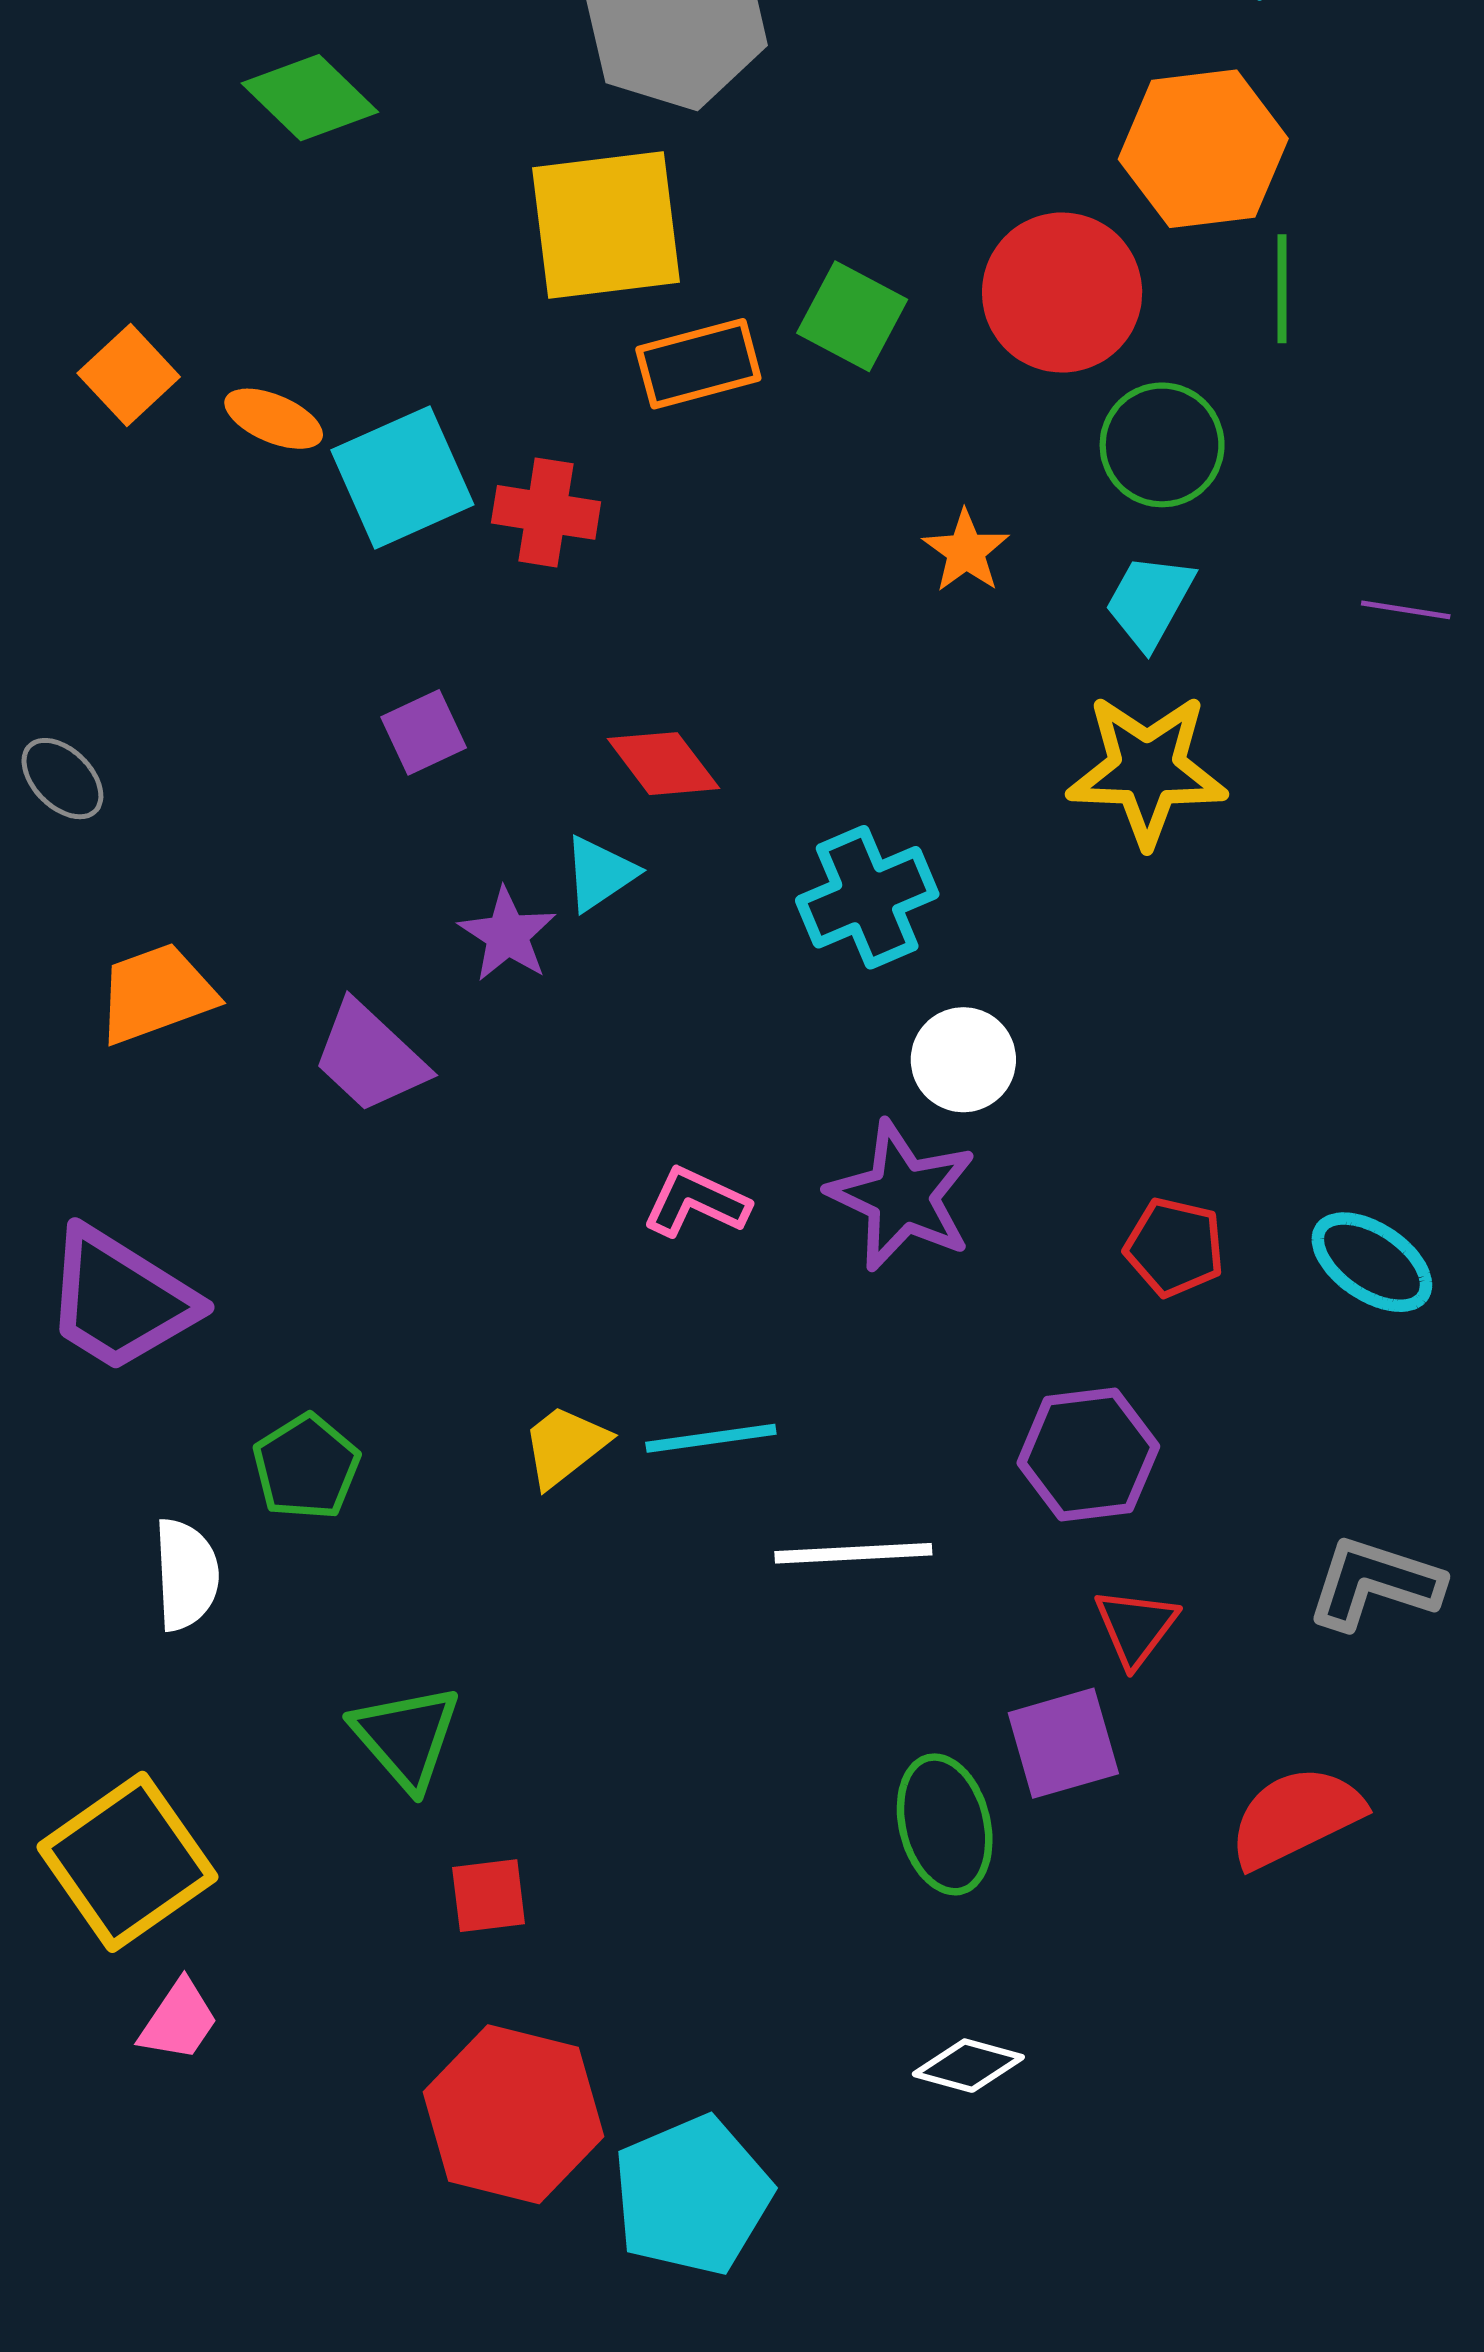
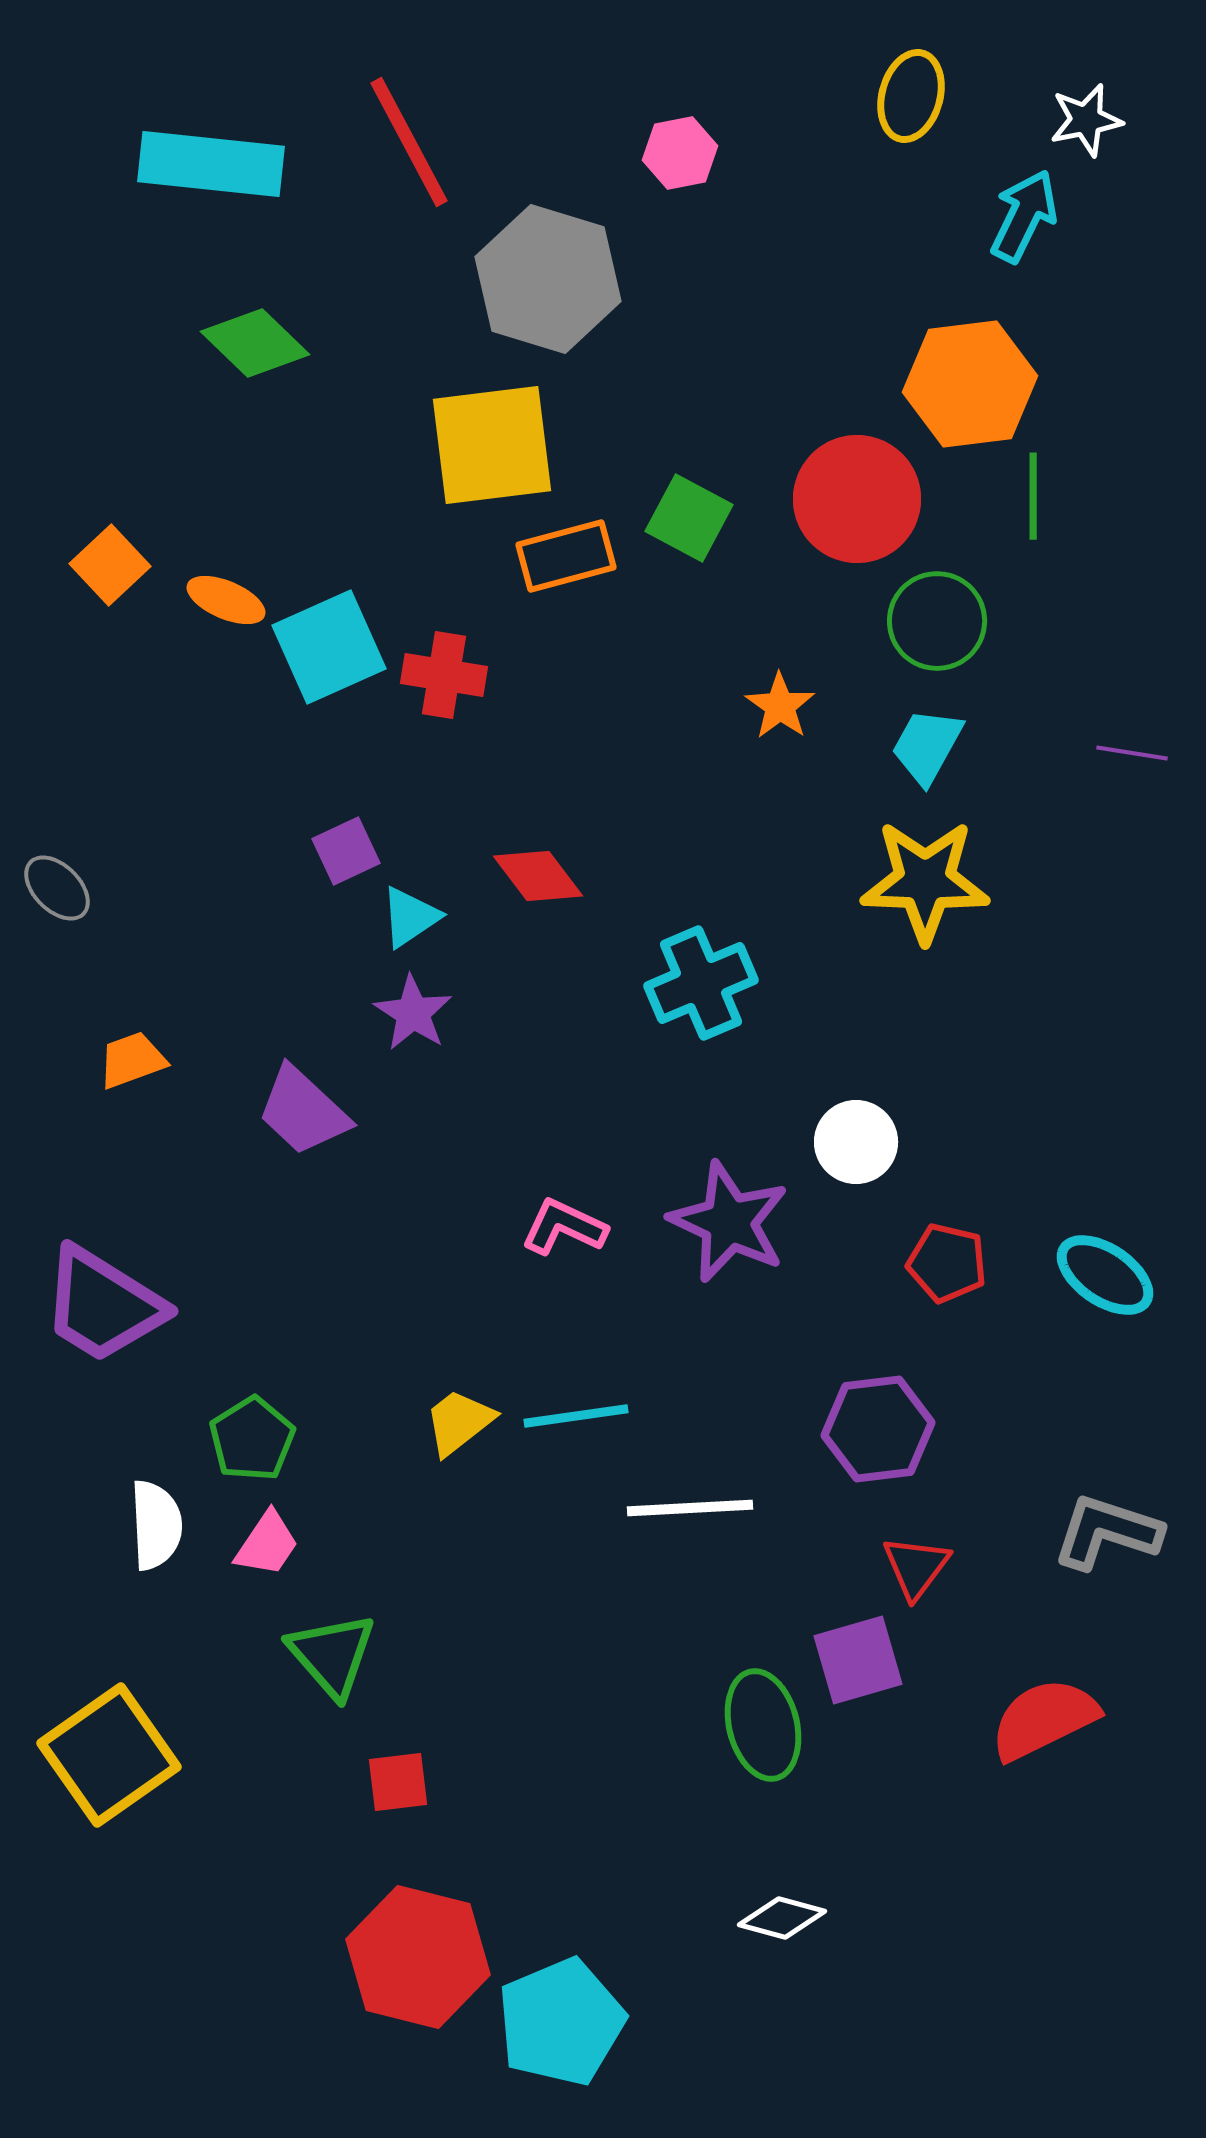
cyan triangle: (600, 874) -> (410, 917), moved
orange trapezoid: (156, 993) -> (132, 1060), size x0.7
white circle: (963, 1060) -> (856, 1142), moved
pink trapezoid: (179, 2021) -> (267, 1544), moved

